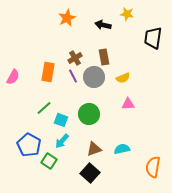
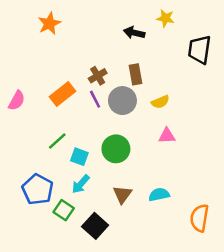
orange star: (67, 18) -> (49, 24), moved
orange rectangle: (48, 72) -> (62, 94), turned 42
brown triangle: (94, 149) -> (122, 195), turned -35
black square: (90, 173) -> (95, 226), moved

